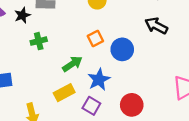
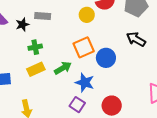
orange square: (95, 39) -> (84, 47), size x1.5
blue star: (99, 80) -> (85, 83), turned -30
yellow rectangle: (64, 93) -> (36, 69), moved

